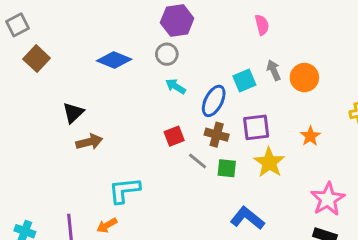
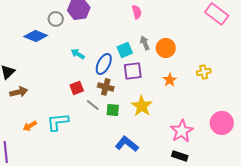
gray circle: (167, 54) -> (56, 19), moved
purple square: (256, 127) -> (133, 71), moved
orange star: (310, 136) -> (170, 80), moved
cyan L-shape: (124, 190) -> (58, 122), moved
orange arrow: (107, 225) -> (30, 126), moved

